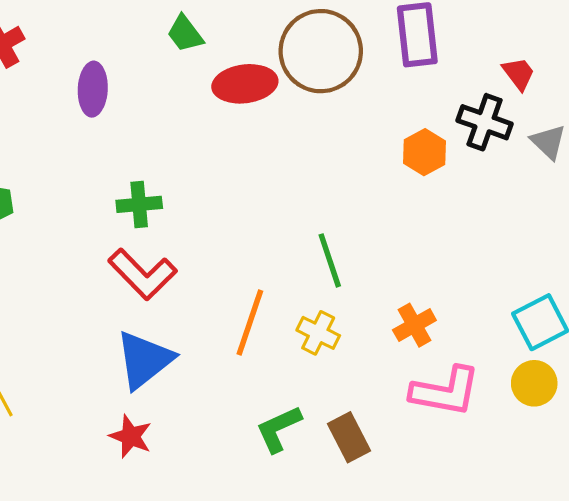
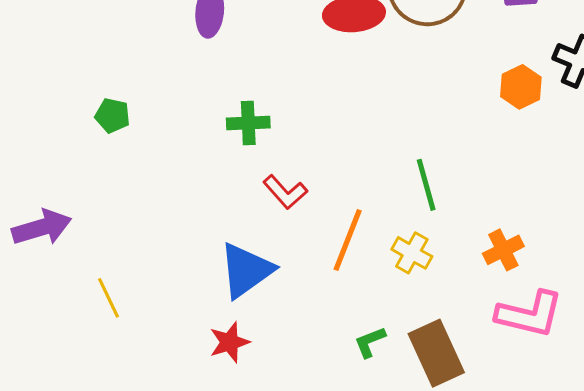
red L-shape: (142, 274) -> (285, 192), moved, size x0.7
green L-shape: (279, 429) -> (370, 342), size x0.7
red star: (131, 436) -> (229, 342), turned 30
brown rectangle: (349, 437) -> (436, 353), size x1.4

